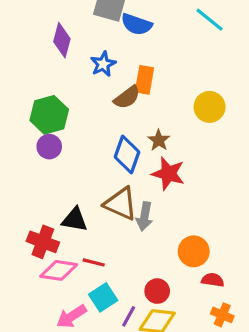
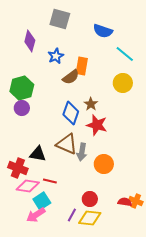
cyan line: (210, 20) -> (125, 54), moved
blue semicircle: (137, 24) -> (103, 31), moved
orange circle: (194, 251) -> (104, 164), moved
red semicircle: (213, 280) -> (125, 202), moved
cyan square: (103, 297) -> (42, 201), moved
orange cross: (222, 315) -> (136, 201), moved

